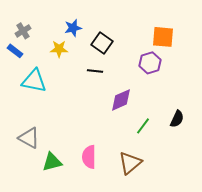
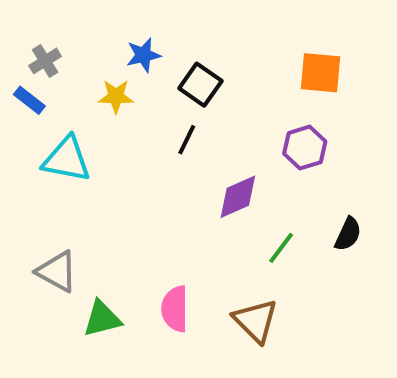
purple hexagon: (150, 63) -> (305, 148), moved
black line: (95, 71) -> (187, 140), turned -70
brown triangle: (130, 163) -> (256, 321), turned -35

